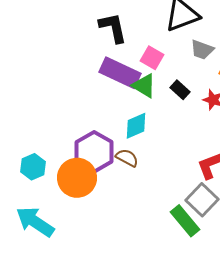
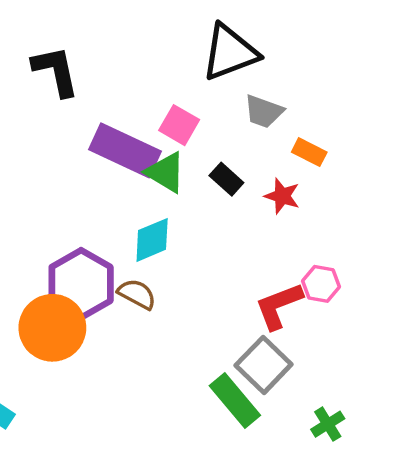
black L-shape: (113, 28) -> (56, 71), moved

